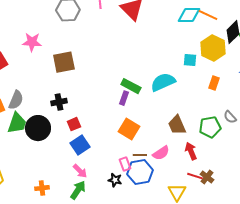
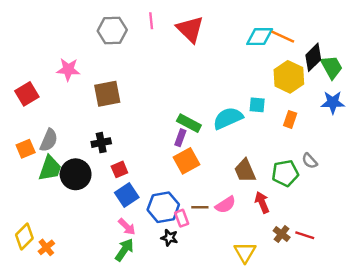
cyan square: (190, 60) -> (257, 105), moved
orange square: (129, 129) -> (186, 161), moved, turned 30
blue hexagon: (140, 172) -> (163, 207), moved
red line: (195, 176) -> (305, 235), moved
orange cross: (42, 188) -> (46, 247), moved, turned -32

